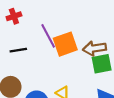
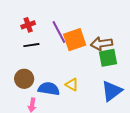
red cross: (14, 16) -> (28, 25), moved

